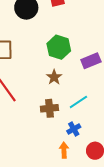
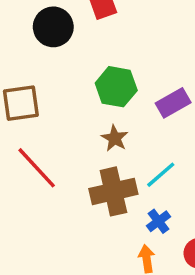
brown cross: (49, 108) -> (113, 191), size x1.5

